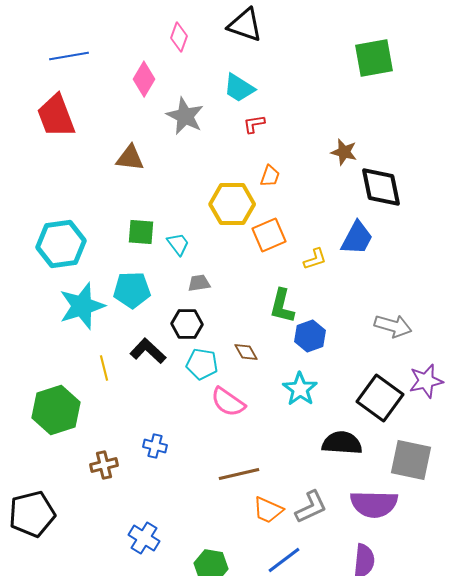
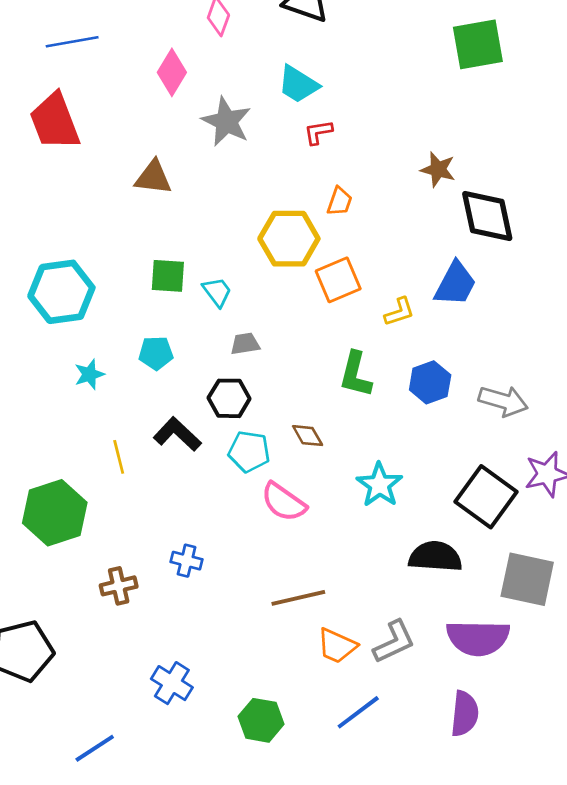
cyan pentagon: (132, 290) -> (156, 353), size x0.7
cyan star: (82, 306) -> (89, 374), size x0.5
blue hexagon: (310, 336) -> (430, 382), moved

